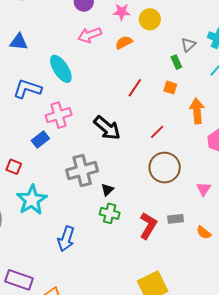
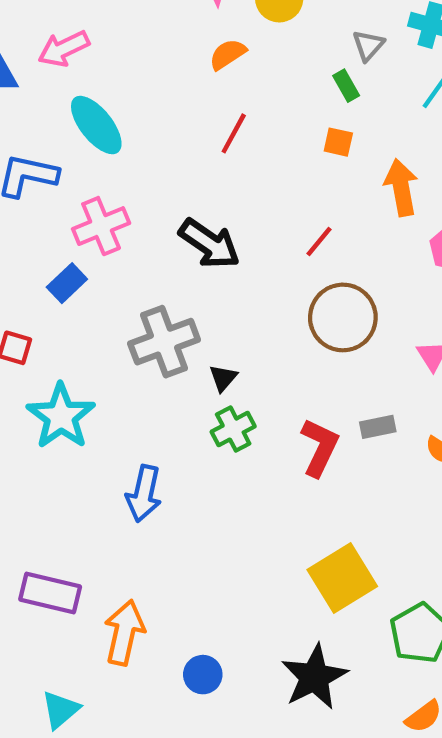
pink arrow: (90, 35) -> (64, 49), moved
red line: (135, 88) -> (234, 133), moved
green cross: (110, 213) -> (233, 429), turned -36

